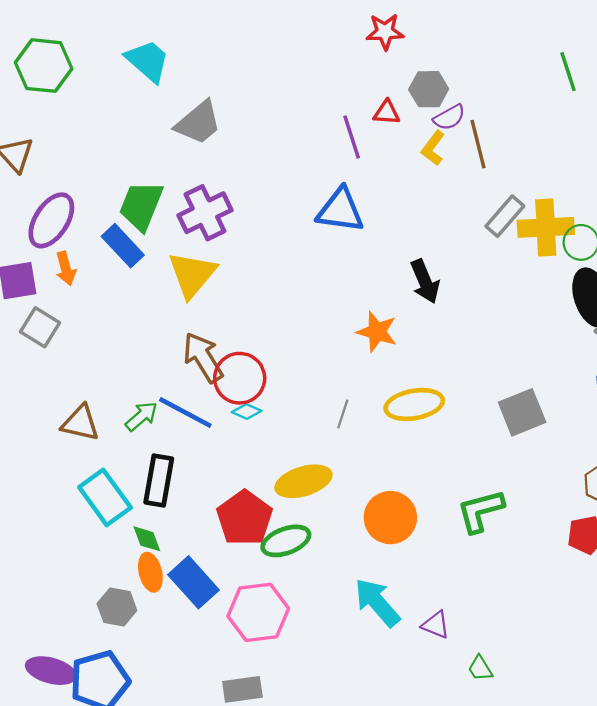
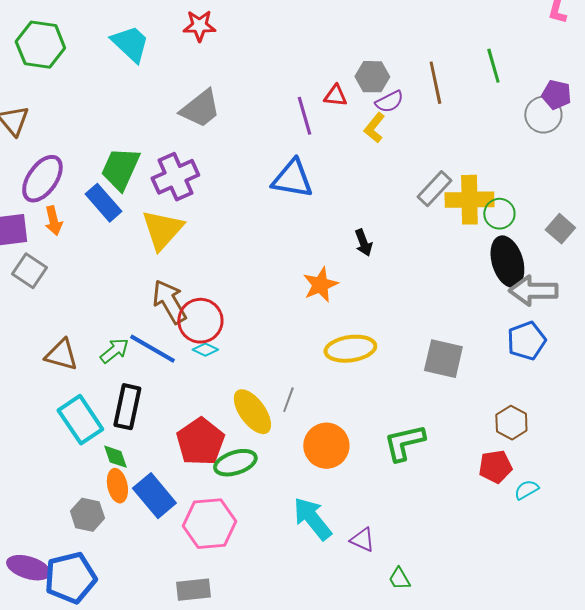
red star: (385, 32) -> (199, 26), moved
gray trapezoid: (198, 123) -> (200, 109), moved
brown line: (478, 144) -> (435, 83), moved
black arrow: (425, 281) -> (363, 243), size x0.7
orange star: (377, 332) -> (320, 285), turned 30
gray square: (522, 412) -> (443, 359), turned 33
gray line: (343, 414) -> (288, 400), moved
yellow ellipse: (303, 481) -> (252, 412), turned 69

